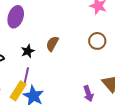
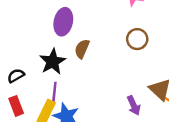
purple ellipse: (16, 17) -> (63, 22), moved
black star: (28, 51) -> (53, 62), size x1.5

